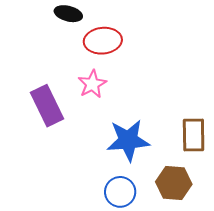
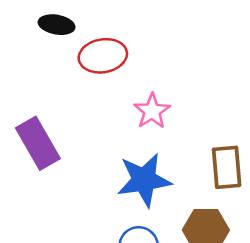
pink star: (92, 84) -> (152, 111), moved

